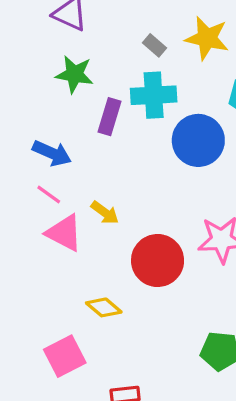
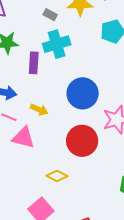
blue circle: (198, 140) -> (83, 93), moved
yellow arrow: (105, 213) -> (39, 110), moved

